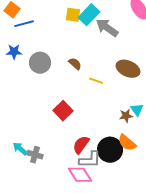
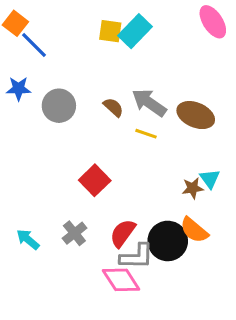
blue line: (24, 24) -> (34, 45), turned 60
gray arrow: (107, 28) -> (149, 103), moved
gray cross: (35, 155) -> (74, 233), moved, turned 35

